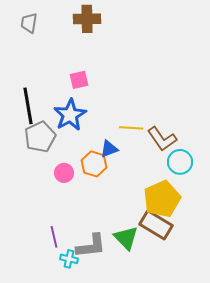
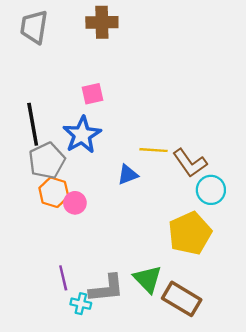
gray trapezoid: (29, 23) -> (34, 27), size x1.4
orange hexagon: (94, 164) -> (54, 192), moved
brown rectangle: (156, 225) -> (182, 299), moved

